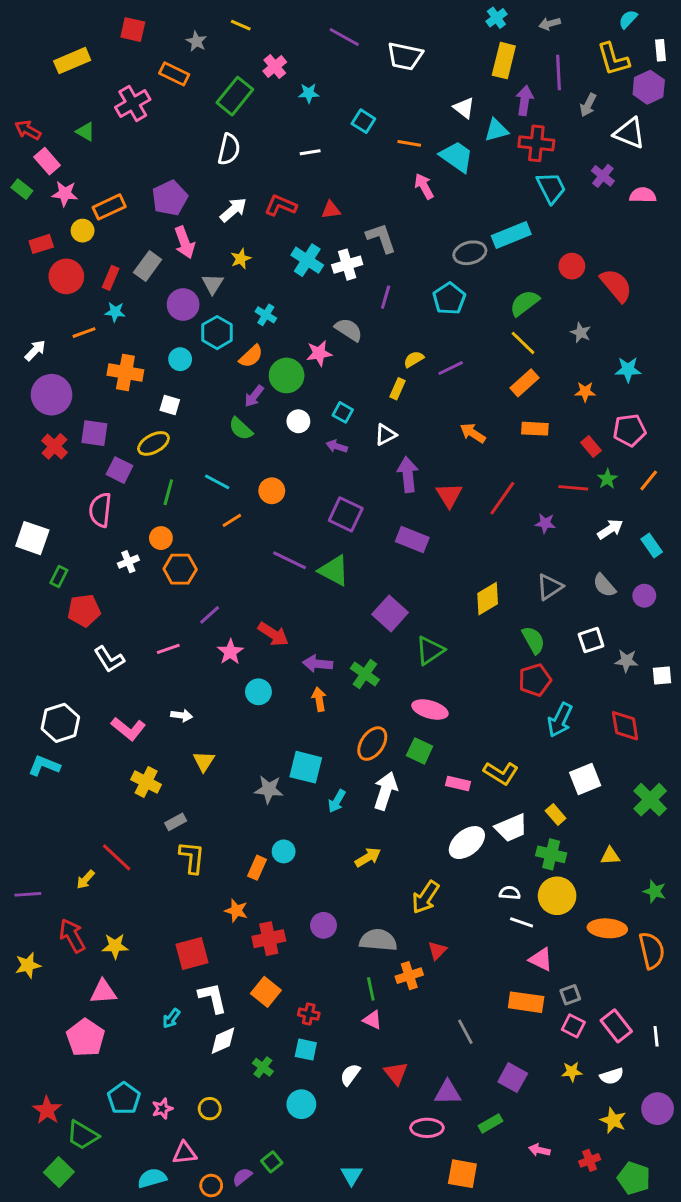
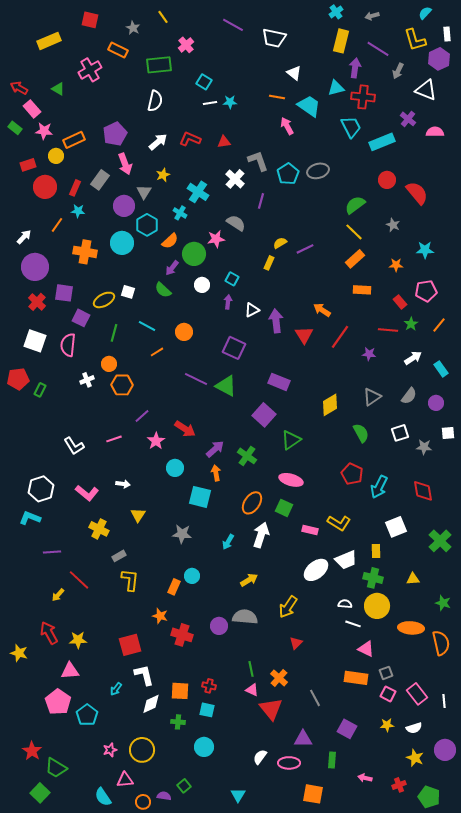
yellow line: (241, 25) -> (163, 17), turned 32
purple line: (559, 72) -> (378, 49), turned -55
cyan star: (309, 93) -> (230, 102), moved
green rectangle: (235, 96) -> (159, 65), turned 45
white triangle: (464, 108) -> (294, 73), moved
cyan square: (363, 121) -> (204, 82), moved
cyan trapezoid: (551, 188) -> (351, 127), moved
cyan rectangle: (511, 235) -> (382, 142), moved
cyan cross: (307, 260) -> (198, 192), moved
white cross: (347, 265) -> (235, 179), turned -30
cyan pentagon: (449, 299) -> (288, 174), moved
orange line: (84, 333) -> (57, 225), turned -35
cyan circle: (180, 359) -> (122, 243), size x1.5
white square: (170, 405) -> (128, 292), moved
orange arrow: (473, 433) -> (322, 310), moved
white triangle: (386, 435) -> (252, 310), moved
purple arrow: (337, 446) -> (228, 302), turned 80
white square: (32, 538) -> (35, 341), moved
purple rectangle: (412, 540) -> (279, 382), moved
gray semicircle: (604, 585) -> (409, 396), turned -102
red pentagon: (84, 610) -> (18, 379), moved
purple arrow: (318, 664) -> (215, 449), turned 132
white square: (662, 676) -> (448, 433), moved
red pentagon: (535, 680) -> (352, 474), moved, turned -30
cyan square: (306, 767) -> (200, 497), moved
yellow rectangle: (556, 814) -> (376, 551), turned 40
purple line: (28, 894) -> (52, 552), moved
red cross: (269, 939) -> (182, 635), turned 30
gray semicircle: (378, 940) -> (245, 617), moved
yellow star: (28, 965) -> (19, 653), turned 30
orange cross: (409, 976) -> (279, 678), moved, turned -30
orange square: (266, 992) -> (180, 691), moved, turned -36
green cross: (263, 1067) -> (178, 722), turned -32
red triangle: (396, 1073) -> (271, 709), moved, size x1.4
white semicircle: (350, 1075) -> (260, 757), moved
cyan pentagon: (124, 1098) -> (87, 715), moved
yellow circle: (210, 1109) -> (142, 750), size x1.6
green rectangle: (491, 1123) -> (332, 760), turned -56
purple semicircle: (242, 1177) -> (164, 796), turned 48
cyan semicircle: (152, 1178) -> (103, 797), turned -108

